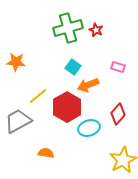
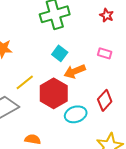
red star: (96, 30) -> (107, 15), moved

